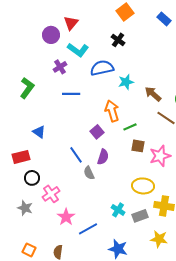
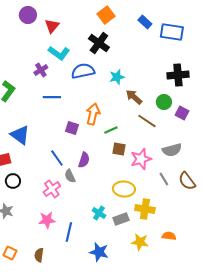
purple circle: (51, 35) -> (28, 15), moved
black cross: (118, 40) -> (99, 43), size x1.5
cyan star: (126, 82) -> (117, 77), moved
orange arrow: (112, 111) -> (93, 114), turned 30
blue triangle: (39, 132) -> (20, 135), size x1.5
purple square: (97, 132) -> (72, 128), moved, turned -32
pink cross: (51, 194) -> (52, 189), moved
pink star: (66, 217) -> (47, 220), turned 30
blue line: (88, 229) -> (69, 232), turned -48

